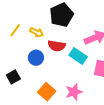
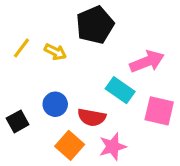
red semicircle: (57, 46) -> (92, 117), moved
blue circle: (36, 58) -> (55, 104), moved

